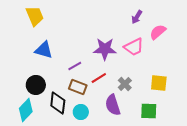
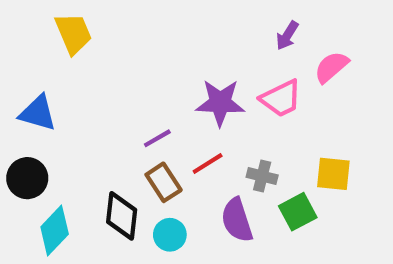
blue triangle: (44, 50) -> (38, 113), moved
gray cross: (125, 84) -> (262, 176), turned -32
black circle: (36, 85) -> (27, 178), moved
brown rectangle: (78, 87) -> (164, 182), turned 36
green square: (149, 111) -> (298, 212), moved, turned -30

